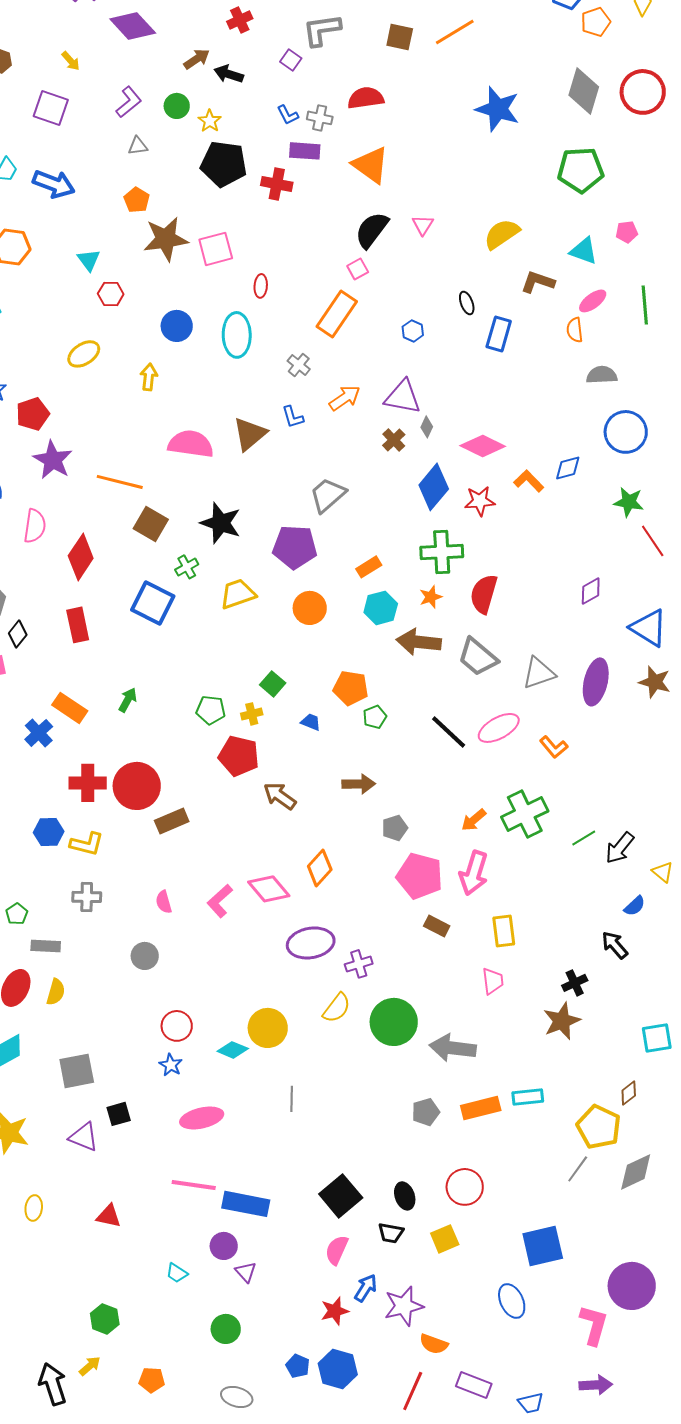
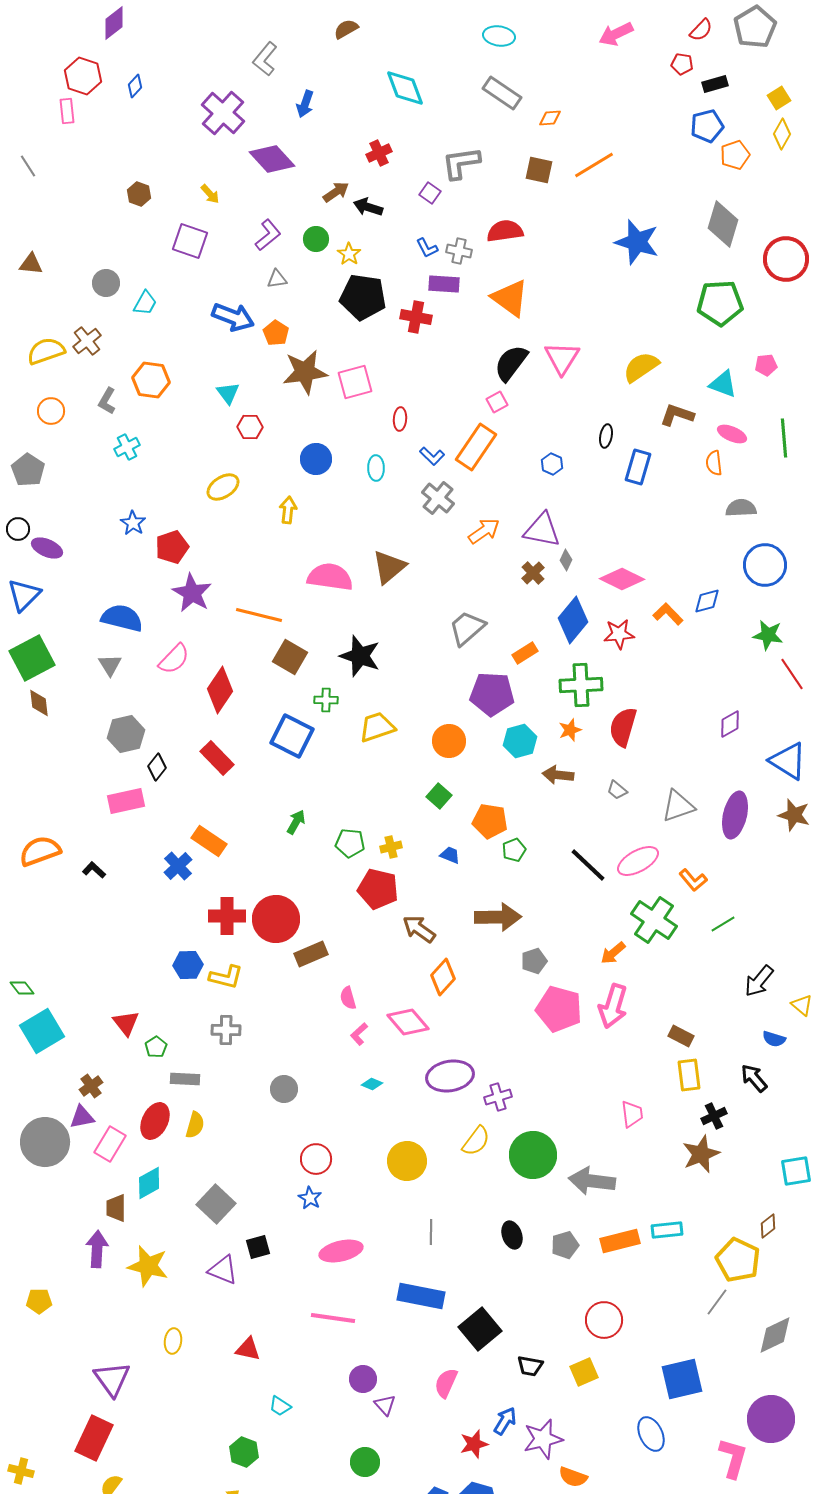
red circle: (643, 92) -> (786, 259), moved
blue arrow: (54, 184) -> (233, 317), moved
pink triangle: (423, 225) -> (562, 358), size x1.6
pink ellipse: (593, 301) -> (732, 434), turned 60
black ellipse: (467, 303) -> (606, 436), turned 30
cyan ellipse: (237, 335) -> (376, 468), size x0.6
gray cross: (299, 365) -> (438, 498), size x1.4
blue L-shape: (293, 417) -> (432, 456), moved, turned -30
pink semicircle: (35, 526) -> (174, 659), turned 36
purple pentagon: (295, 547) -> (492, 694), moved
green cross: (187, 567) -> (326, 700), turned 30
orange rectangle: (369, 567) -> (525, 653), moved
red rectangle: (78, 625) -> (217, 758), turned -32
brown arrow: (419, 642) -> (558, 775), size x0.7
gray trapezoid: (478, 657) -> (617, 790), size x0.5
green square: (273, 684) -> (439, 796), moved
green arrow: (128, 700) -> (296, 822), moved
brown arrow: (359, 784) -> (498, 917), size x1.4
green cross: (525, 814) -> (654, 920), moved, turned -30
green line: (584, 838) -> (723, 924), moved
orange diamond: (320, 868) -> (443, 977), moved
pink L-shape: (220, 901) -> (359, 1034), size x0.7
pink semicircle: (164, 902) -> (348, 998), moved
blue semicircle: (635, 906) -> (774, 1039), turned 60
brown rectangle: (437, 926) -> (681, 1036), moved
yellow rectangle: (504, 931) -> (689, 1075), moved
cyan diamond: (233, 1050) -> (372, 1084), moved, size x0.7
gray square: (77, 1071) -> (216, 1204), turned -36
gray diamond: (636, 1172) -> (775, 1335), moved
black ellipse: (405, 1196) -> (512, 1235), moved
blue rectangle: (246, 1204) -> (421, 1296), moved
pink semicircle: (337, 1250) -> (446, 1383), moved
cyan trapezoid: (177, 1273) -> (280, 1406), moved

